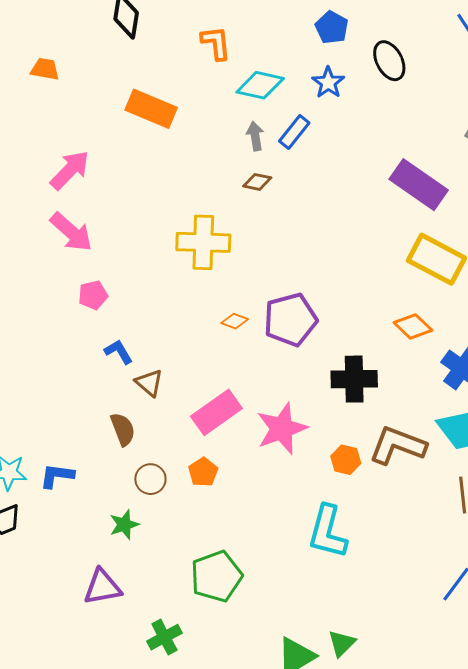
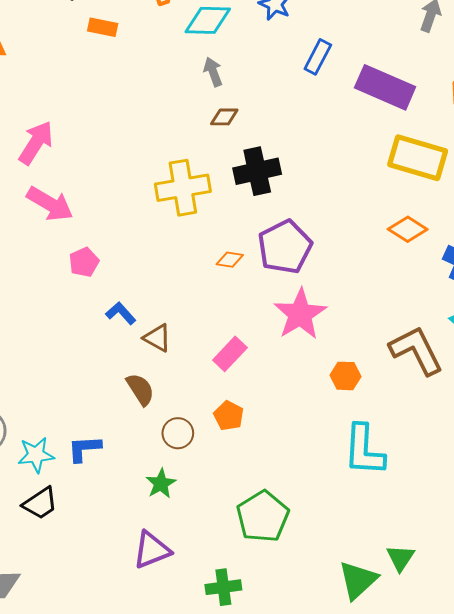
orange rectangle: (151, 109) -> (103, 27), moved, size x0.6
blue rectangle: (294, 132) -> (318, 57), moved
black cross: (354, 379) -> (257, 171), moved
pink rectangle: (216, 412) -> (230, 354), size x0.7
pink star: (282, 429) -> (300, 314), moved
brown L-shape: (398, 445) -> (416, 350), turned 54
orange hexagon: (346, 460) -> (345, 376), moved
green cross: (164, 637) -> (223, 587), turned 32

